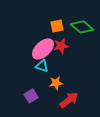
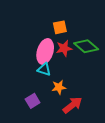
green diamond: (82, 27) -> (86, 46), moved
pink ellipse: (43, 49) -> (45, 51), turned -30

